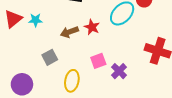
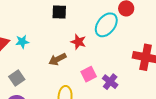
brown arrow: (69, 32) -> (57, 59), moved
gray square: (50, 57) -> (17, 78), moved

